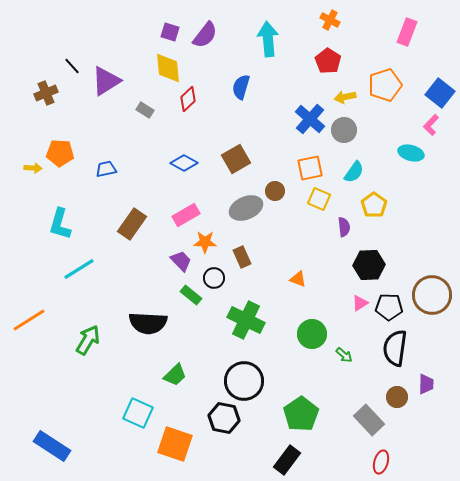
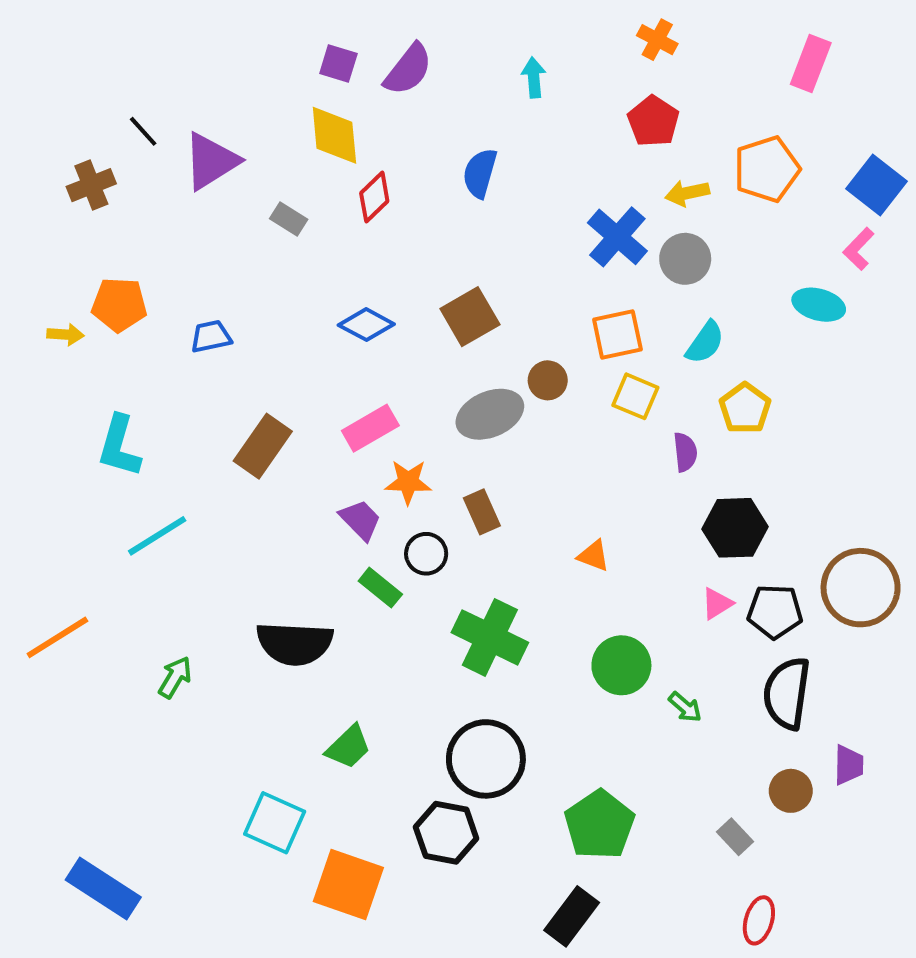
cyan arrow: (268, 39) -> (534, 77), size x0.6
green arrow: (88, 340) -> (175, 677), size x0.7
gray rectangle: (369, 420) -> (735, 837), size x0.6

